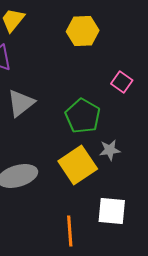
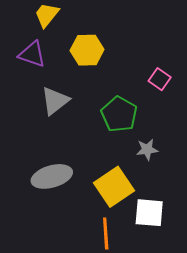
yellow hexagon: (83, 31) -> (87, 50), moved
yellow square: (78, 165) -> (114, 187), moved

